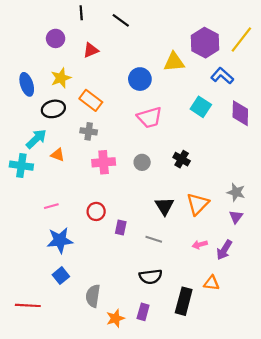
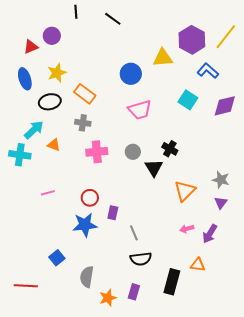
red triangle: (91, 50) -> (31, 47), moved
purple diamond: (240, 113) -> (225, 106), turned 75
black triangle: (164, 206) -> (154, 168), moved
gray line: (154, 239) -> (134, 233), moved, turned 49
blue star: (60, 240) -> (85, 225), moved

